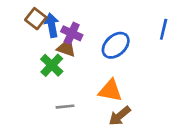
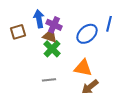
brown square: (36, 19) -> (18, 32), moved, turned 35
blue line: (164, 29) -> (109, 24), moved
green cross: (52, 65) -> (52, 49), moved

